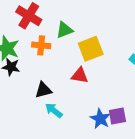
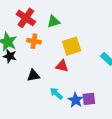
green triangle: (64, 30) -> (54, 22), moved
cyan arrow: (54, 110) -> (56, 94), moved

